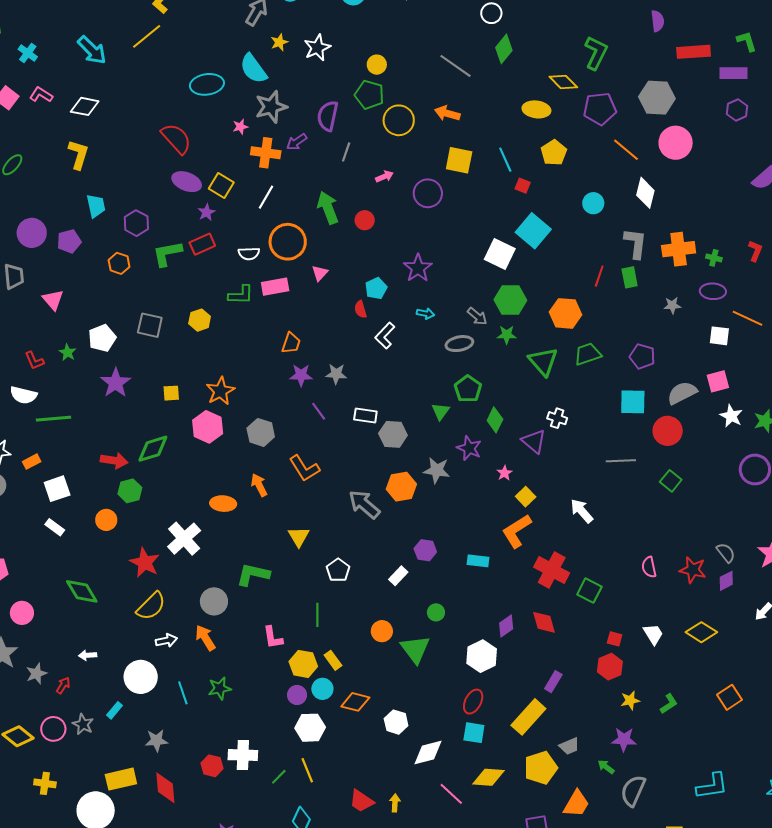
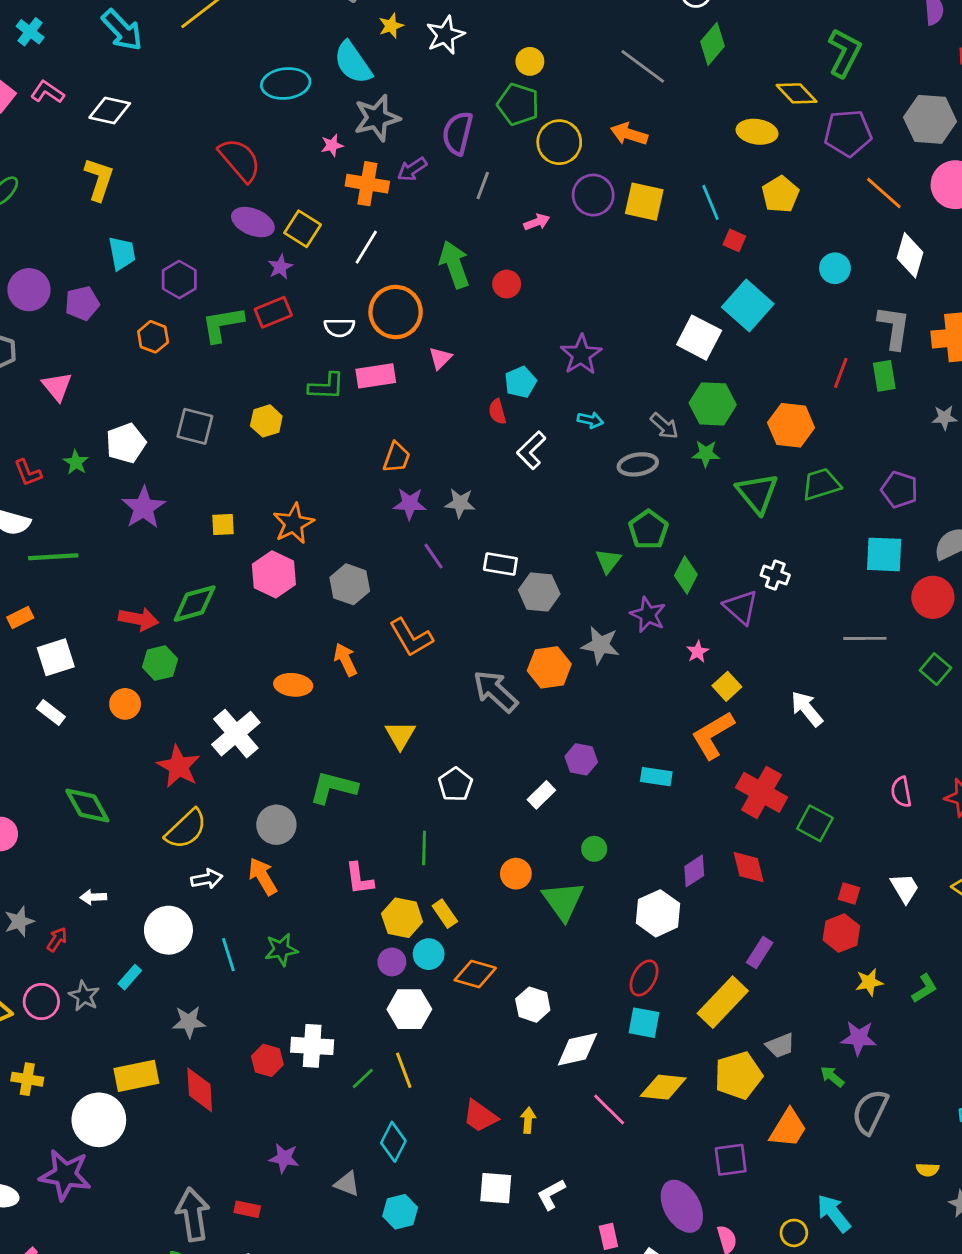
purple circle: (428, 193) -> (593, 195), moved

